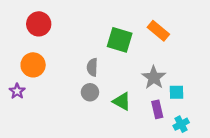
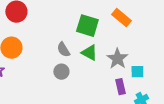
gray semicircle: (92, 67) -> (63, 50), turned -35
green triangle: (122, 101) -> (89, 53), moved

